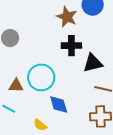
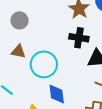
brown triangle: (16, 86) -> (18, 51), moved

